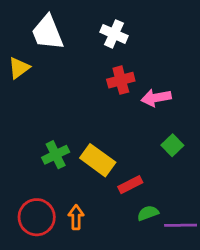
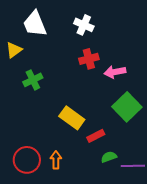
green square: (172, 145) -> (127, 107), size x1.8
green cross: (56, 155) -> (33, 80), moved

